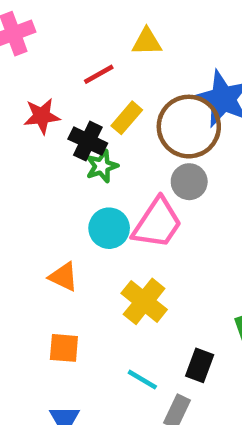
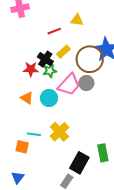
red star: (42, 116) -> (31, 69), moved
pink trapezoid: (157, 223) -> (69, 85), moved
orange triangle: (63, 277) -> (27, 98), moved
black rectangle: (200, 365) -> (79, 163), size x1.5
cyan line: (142, 380) -> (34, 134), moved, turned -32

